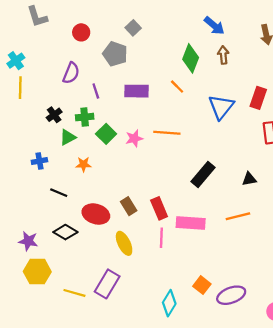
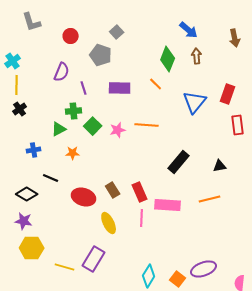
black cross: (54, 115) -> (20, 109), moved
black diamond: (65, 232) -> (27, 194), moved
orange square: (202, 285) -> (178, 279), moved

